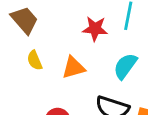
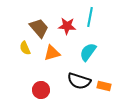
brown trapezoid: (25, 20) -> (39, 28), moved

